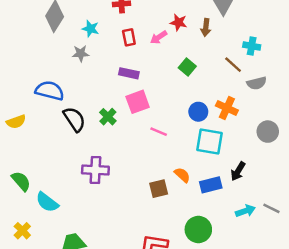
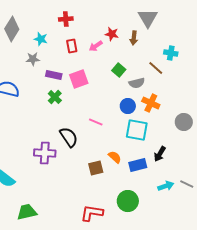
purple rectangle: (129, 73) -> (54, 75), moved
gray semicircle: (257, 83) -> (137, 83), moved
pink square: (138, 102) -> (79, 79), moved
green cross: (108, 117) -> (55, 97), moved
black semicircle: (74, 119) -> (69, 137), moved

